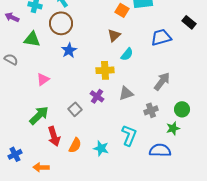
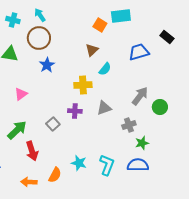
purple cross: (97, 96) -> (75, 111), turned -32
green circle: (182, 109) -> (160, 107), moved
green star: (173, 128) -> (142, 143), moved
cyan L-shape: (129, 135) -> (107, 165), moved
orange semicircle: (75, 145) -> (55, 175), moved
orange arrow: (41, 167) -> (29, 182), moved

